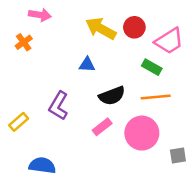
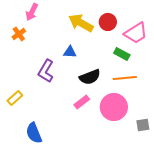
pink arrow: (40, 15) -> (32, 12), turned 108
purple L-shape: (58, 106) -> (46, 71), moved
blue semicircle: (42, 165) -> (34, 133), turned -120

